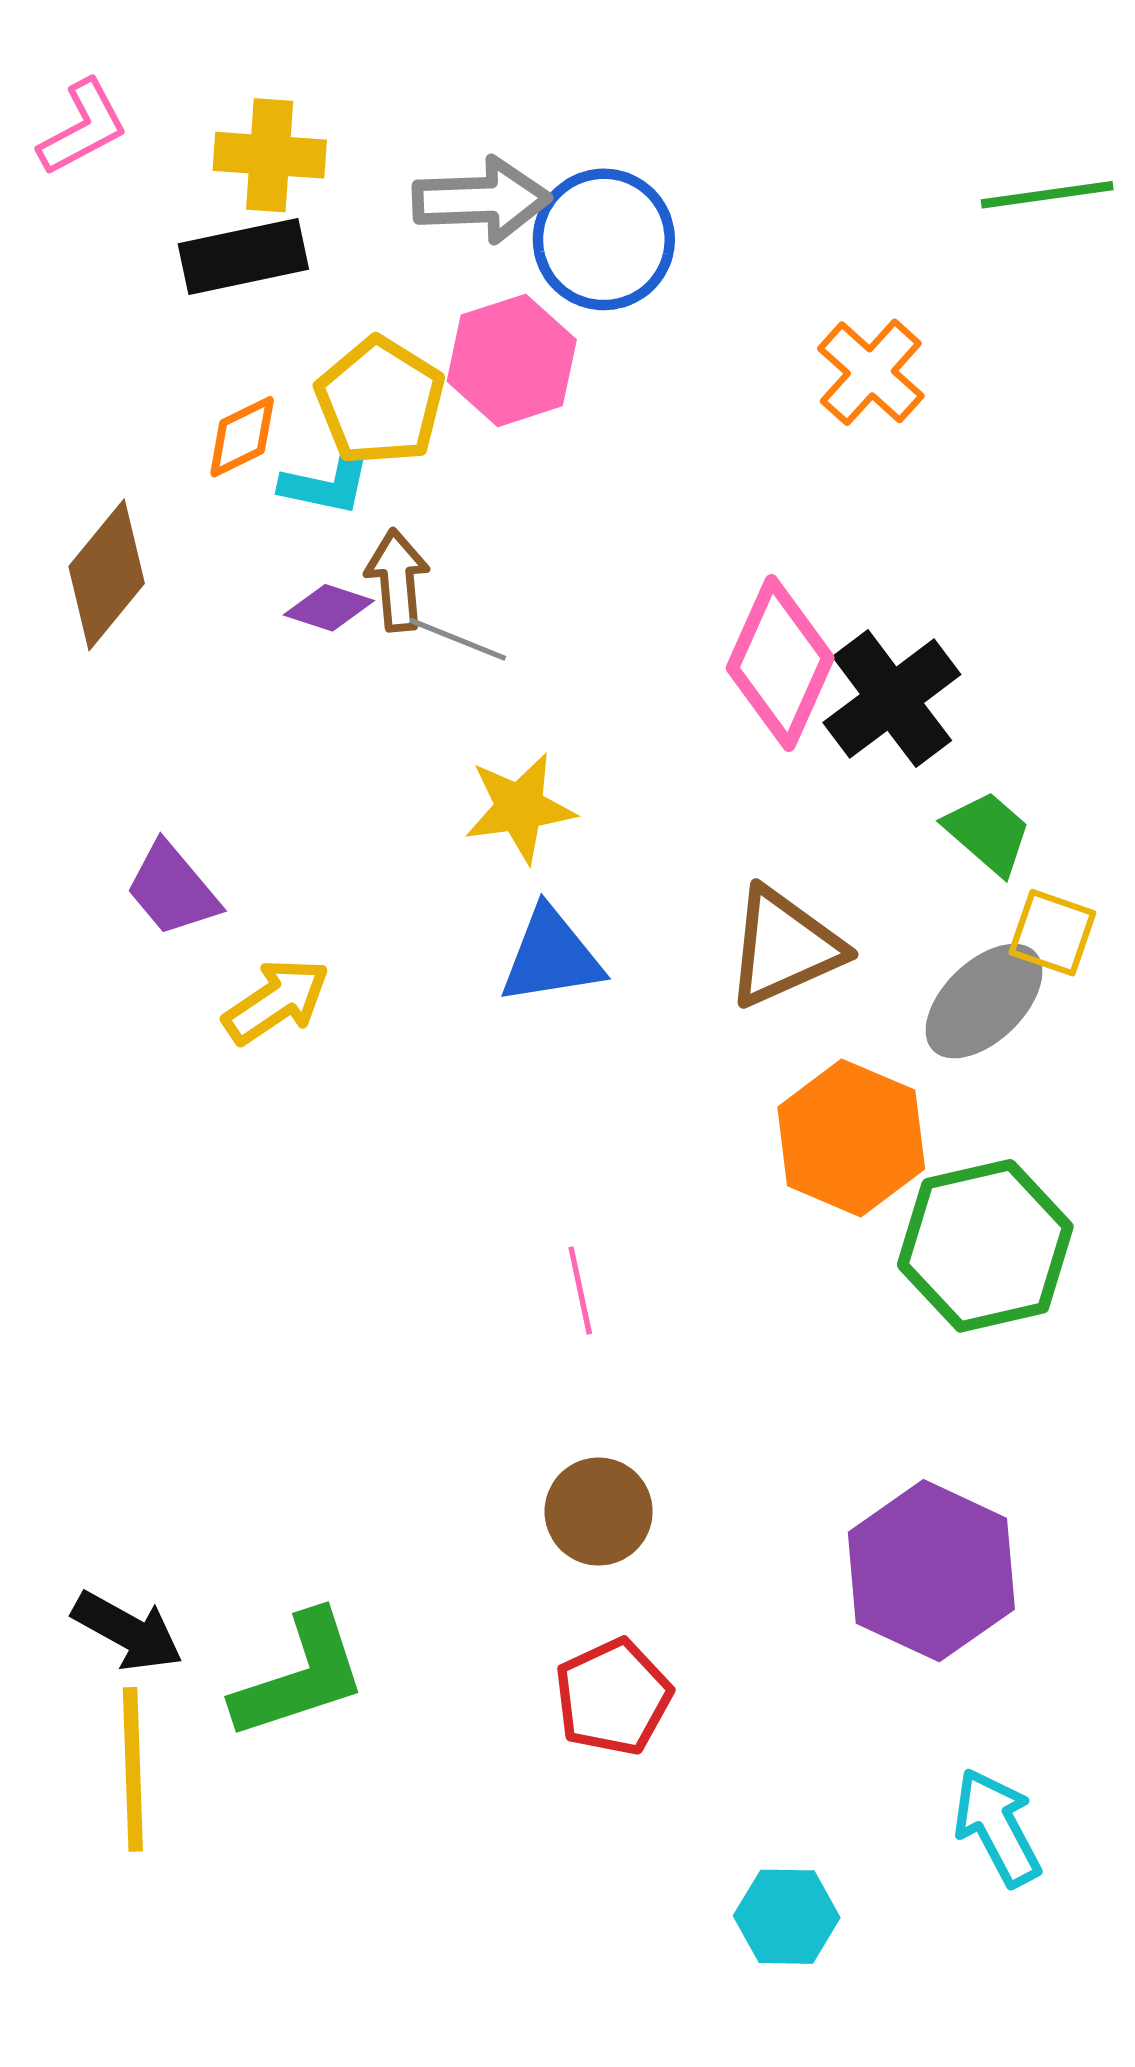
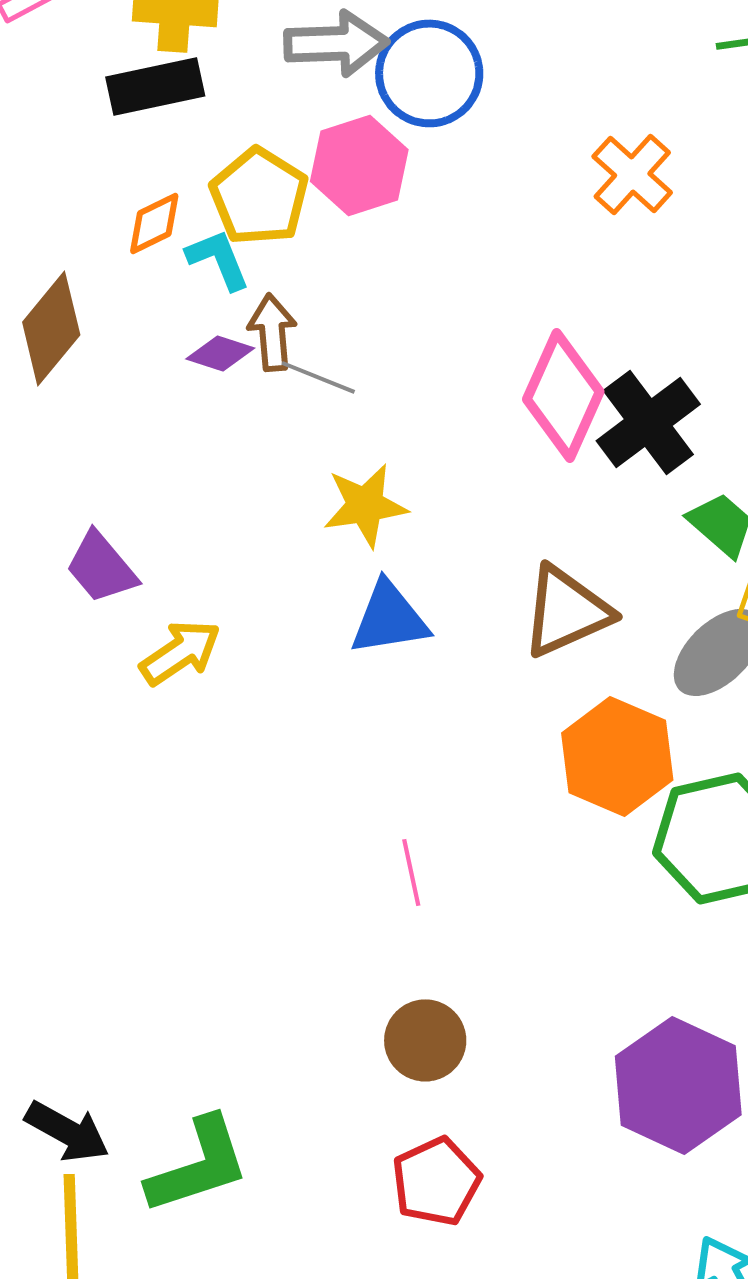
cyan L-shape: (326, 484) -> (218, 259), turned -124

